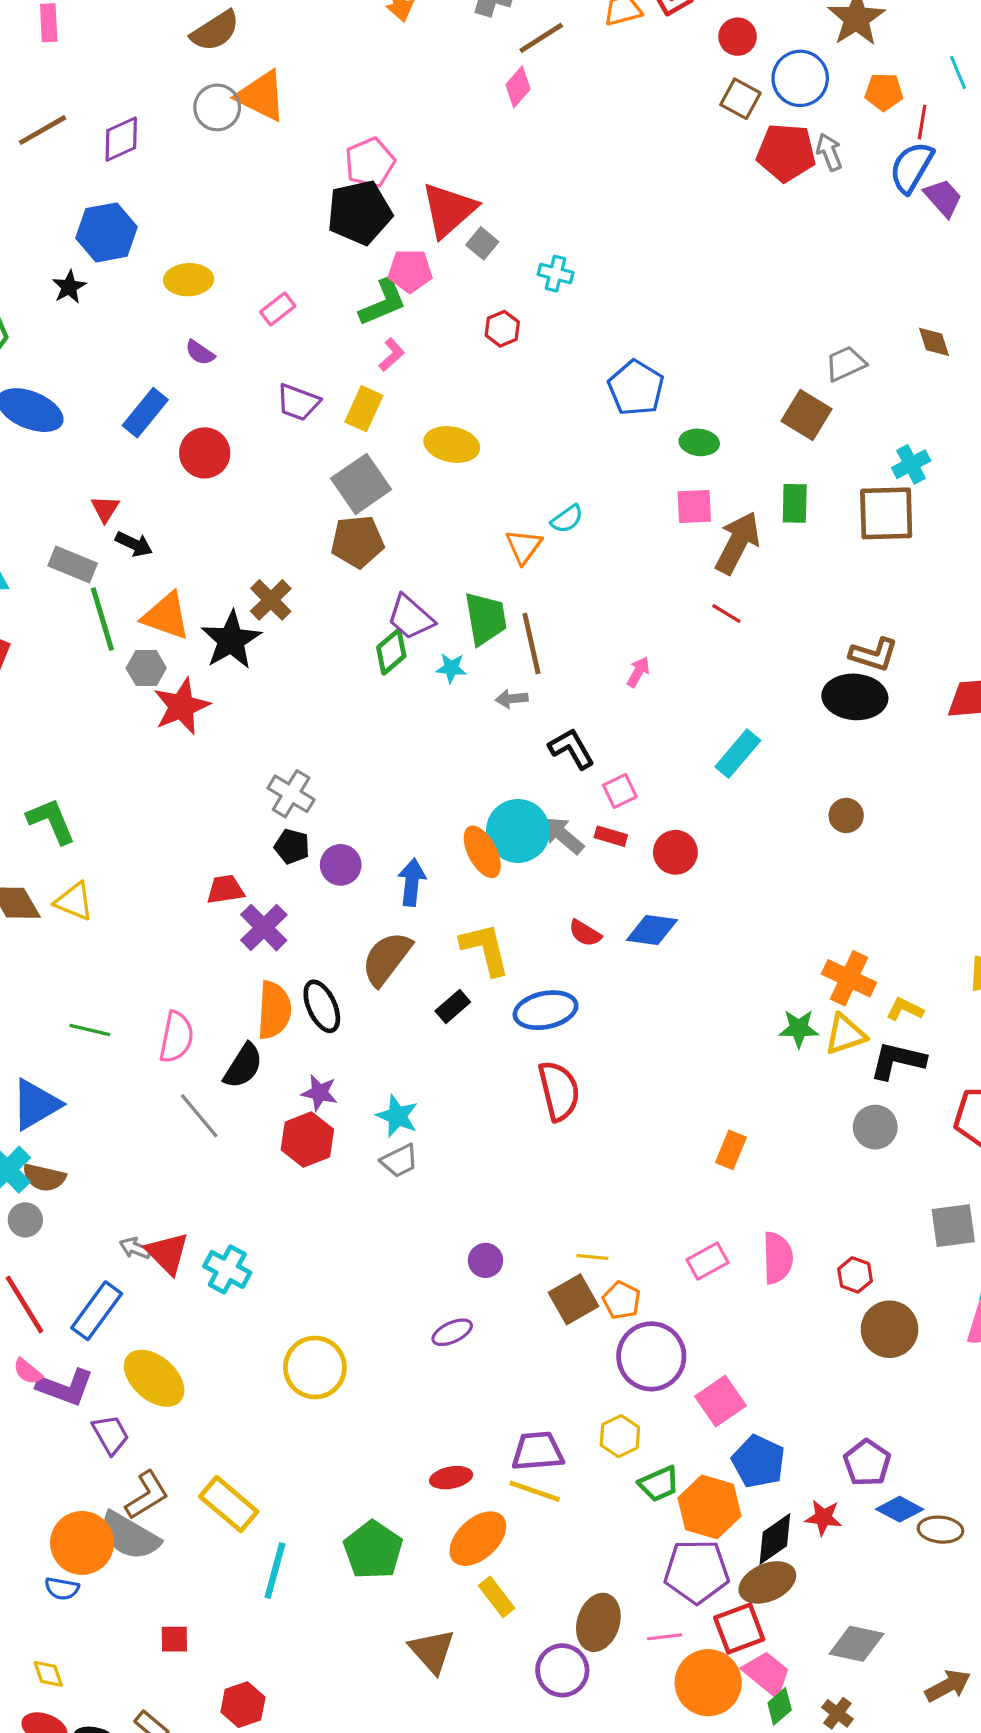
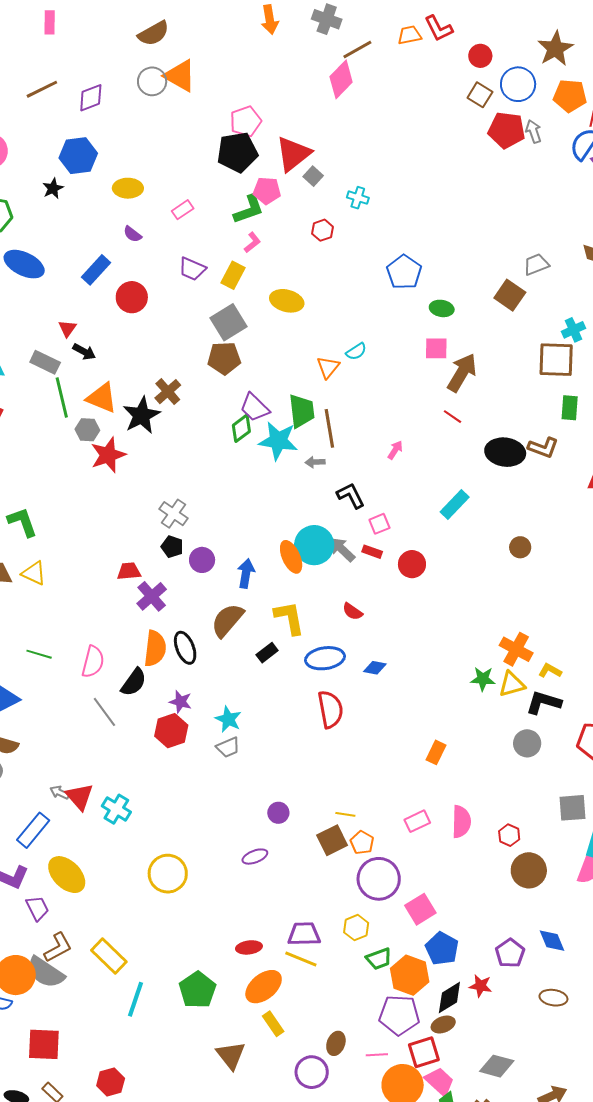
pink diamond: (518, 87) -> (341, 79), size x1.5
orange pentagon: (884, 92) -> (570, 96), size x1.4
green rectangle: (795, 503) -> (570, 408), moved
cyan star: (451, 668) -> (278, 441), size x2.0
black ellipse: (855, 697) -> (505, 452), moved
blue diamond: (652, 930) -> (375, 668), moved, size x0.7
blue diamond: (900, 1509) -> (552, 941), moved, turned 36
brown ellipse: (767, 1582) -> (443, 1024), size x0.7
brown ellipse: (598, 1622) -> (336, 1043), size x0.7
red square: (174, 1639) -> (44, 1044), moved, size x1.8

